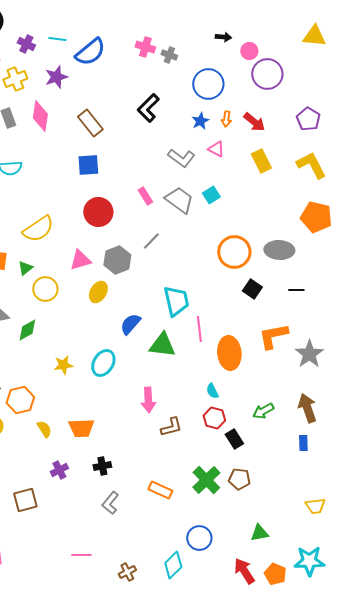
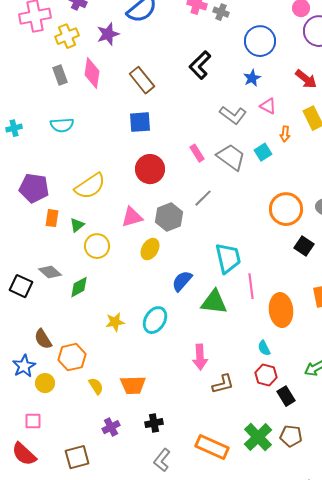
orange arrow: (226, 119) -> (285, 134), moved
orange rectangle: (160, 490) -> (212, 447), size x1.4

